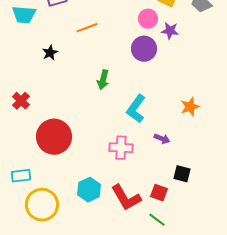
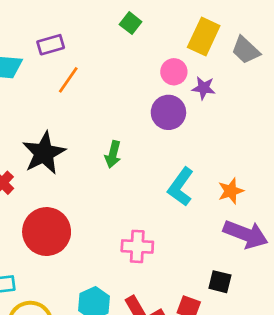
orange line: (87, 28) -> (68, 80), moved, turned -35
black star: (50, 53) -> (44, 153), moved, size x2.0
cyan L-shape: (136, 109) -> (181, 187), moved
purple arrow: (162, 139) -> (246, 234), moved, size x2.0

